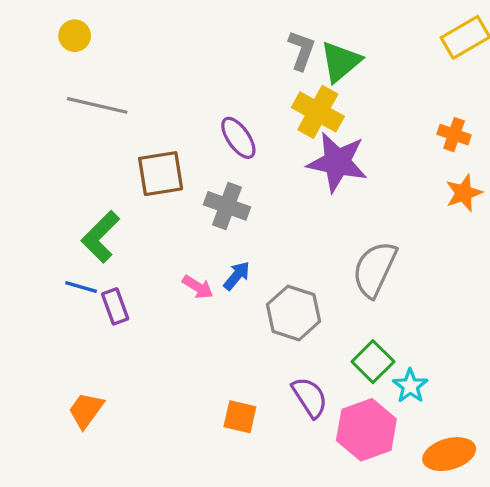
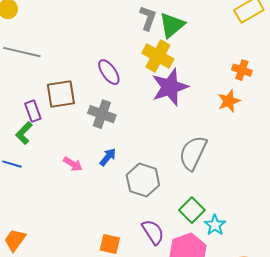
purple star: (337, 162) -> (170, 87), turned -30
orange star: (464, 193) -> (229, 101), moved
green L-shape: (101, 237) -> (24, 133), size x0.7
pink arrow: (198, 287) -> (73, 164), moved
purple rectangle: (115, 306) -> (33, 111), moved

